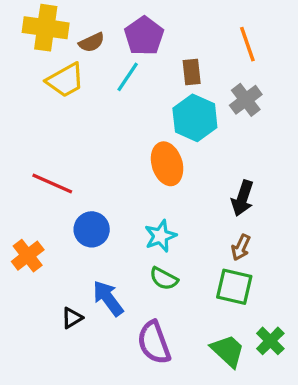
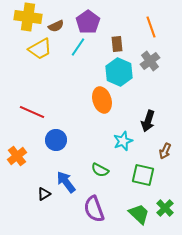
cyan star: (160, 236) -> (123, 141), moved
brown arrow: (241, 247) -> (165, 151), moved

